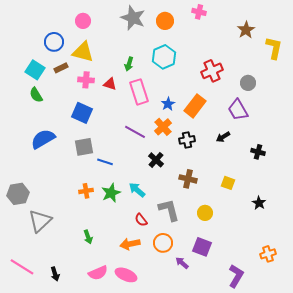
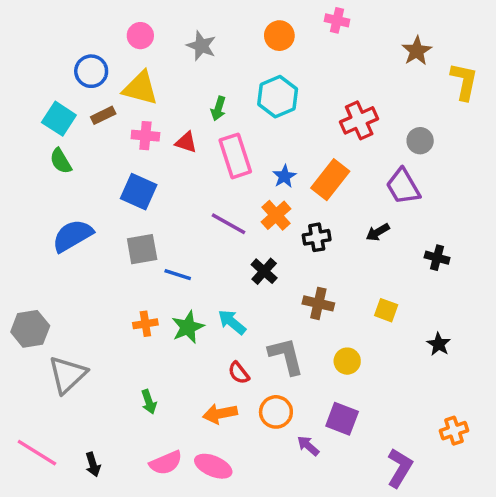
gray star: (133, 18) -> (201, 46), moved, size x0.7

